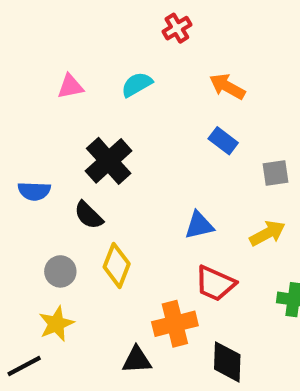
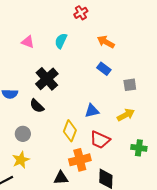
cyan semicircle: (137, 84) -> (61, 41), turned -35
pink triangle: (70, 86) -> (28, 42), turned 32
yellow diamond: (117, 265) -> (70, 131), moved

